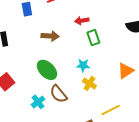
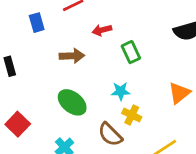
red arrow: (82, 21) -> (102, 30), moved
brown semicircle: (58, 94) -> (110, 134), moved

